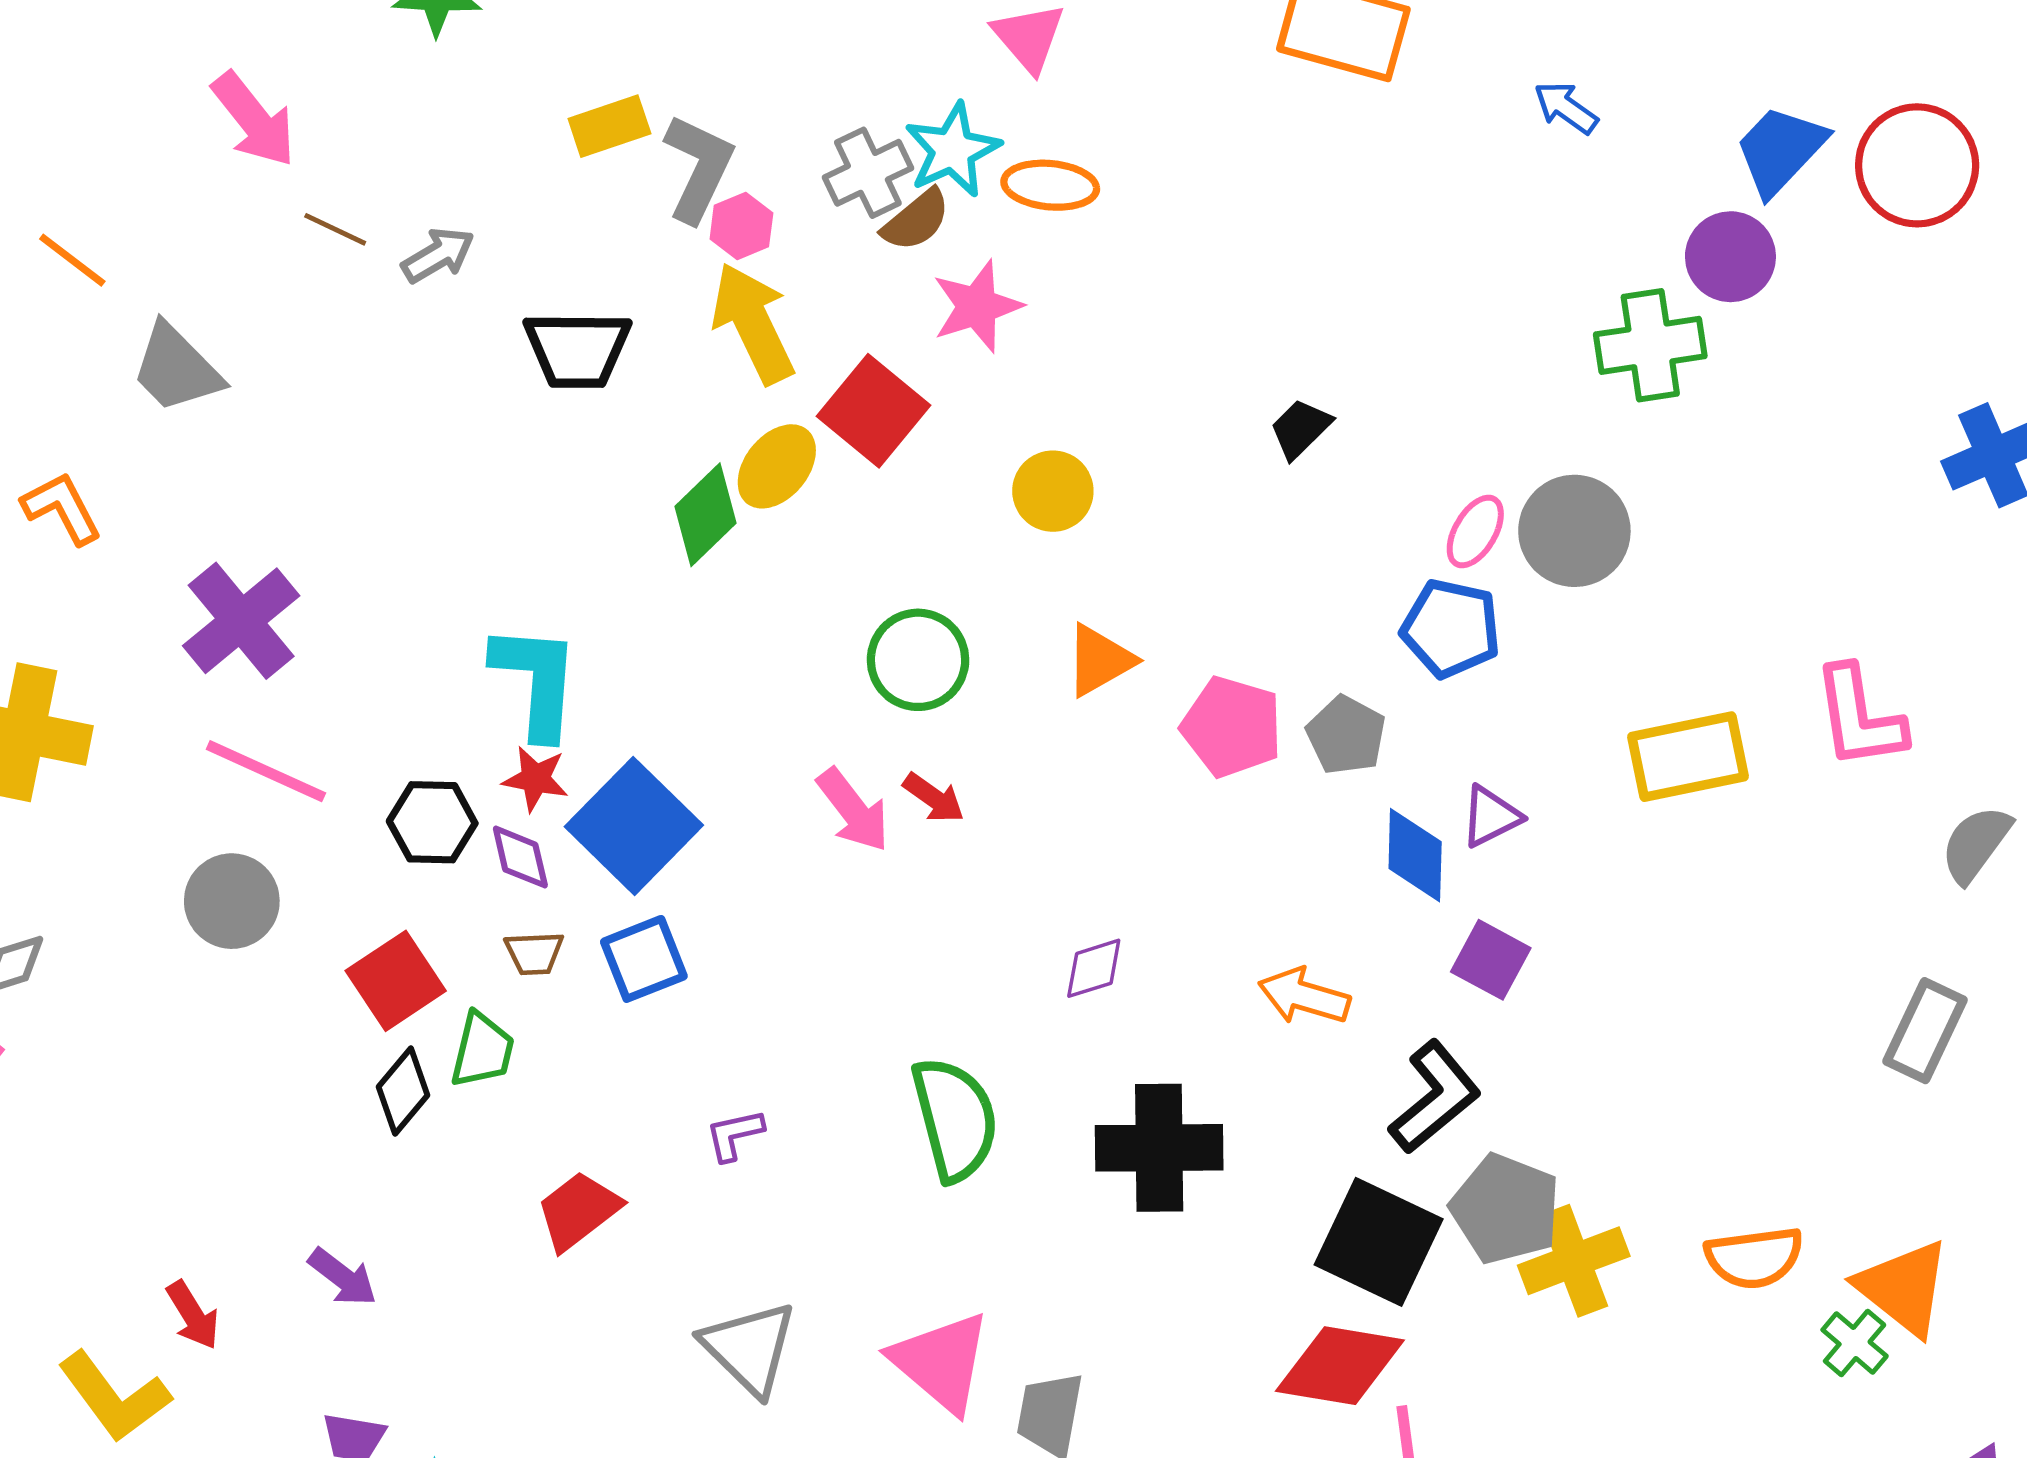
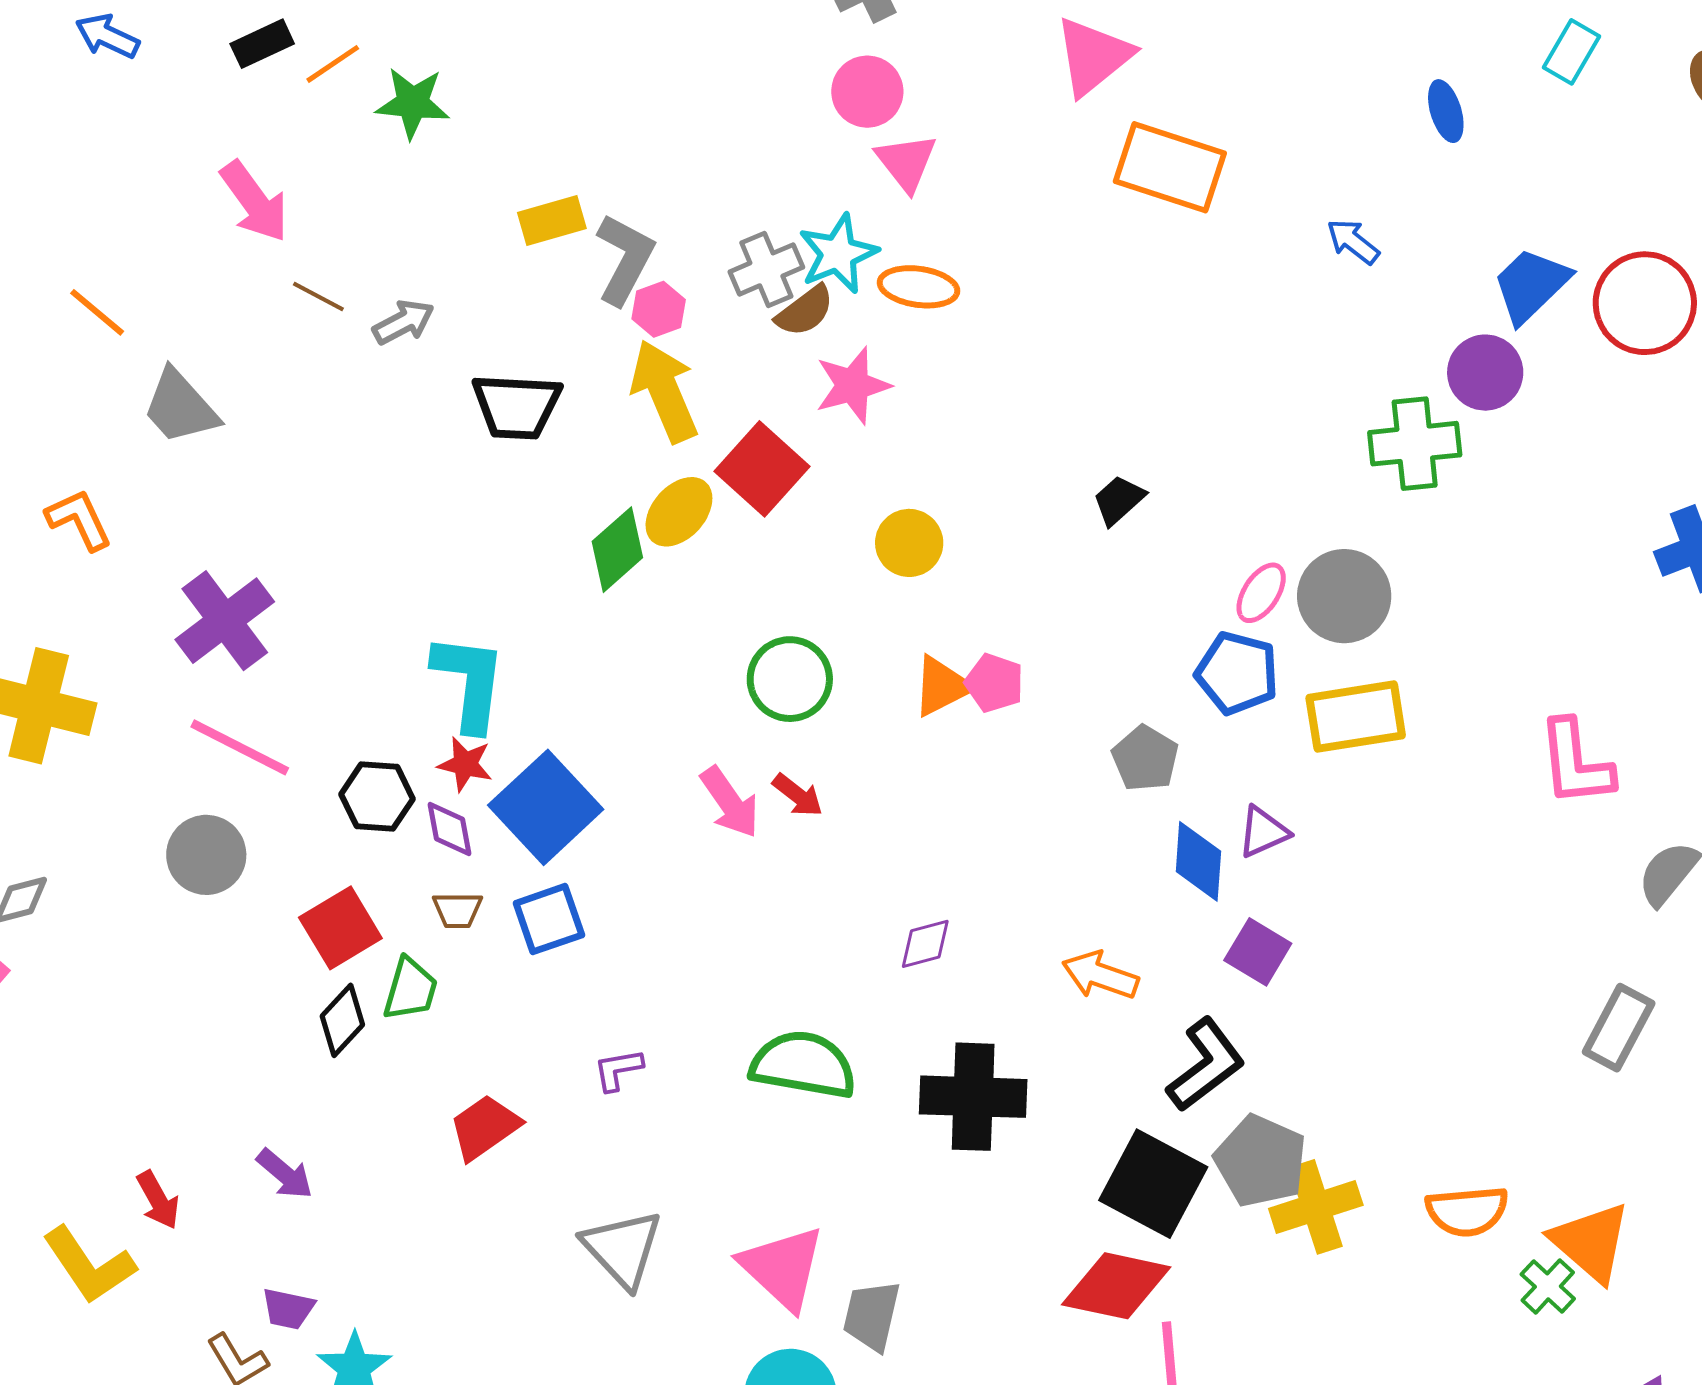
pink pentagon: (1232, 727) -> (994, 683), moved, size x0.7
yellow rectangle: (1688, 757) -> (1356, 717), moved
green semicircle: (955, 1119) -> (803, 1065), turned -68

